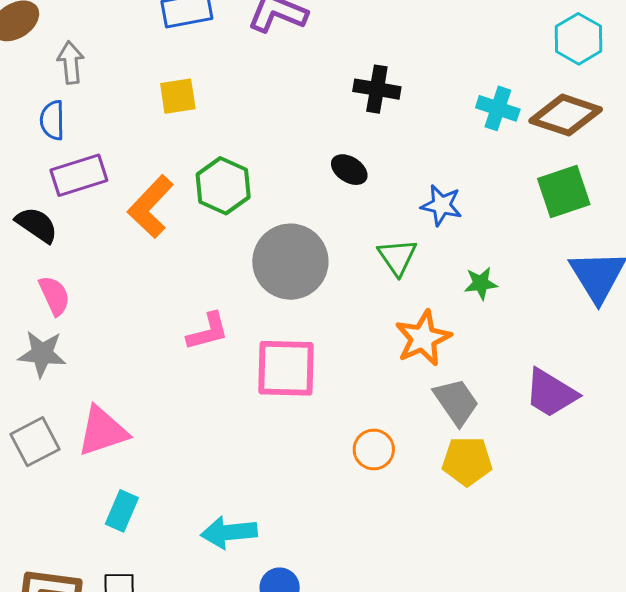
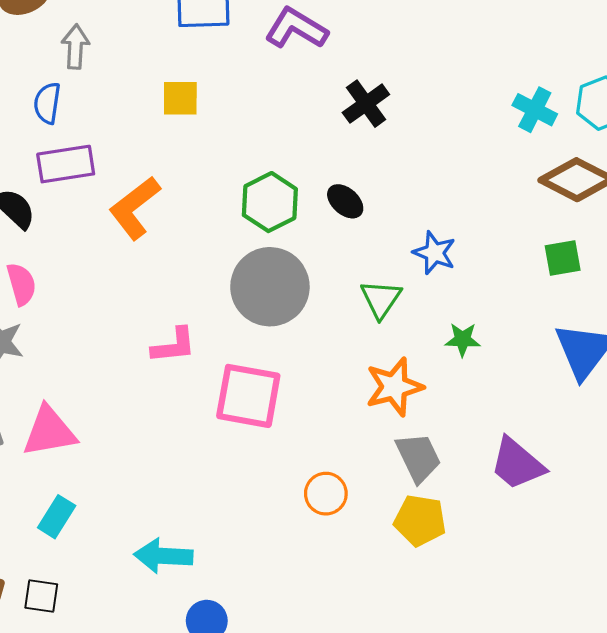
black cross: (377, 89) -> (366, 104), moved, turned 36
cyan cross: (498, 108) -> (535, 110), moved
green hexagon: (223, 186) -> (270, 202), moved
green square: (564, 191) -> (563, 258), size x0.7

